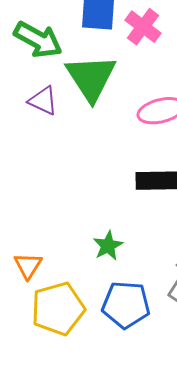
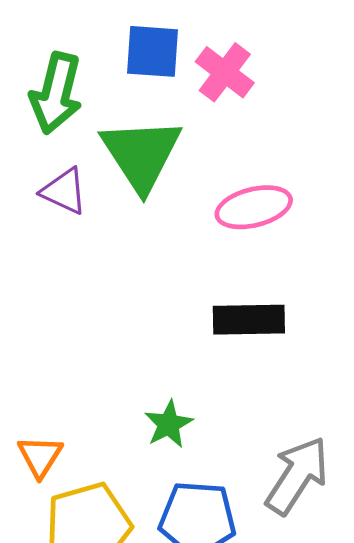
green arrow: (38, 40) -> (56, 93), turned 75

